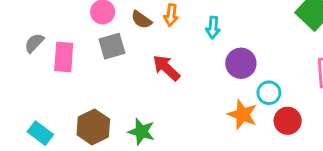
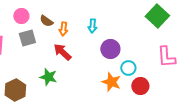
orange arrow: (171, 15) -> (63, 29), moved
green star: (141, 132) -> (48, 77), moved

